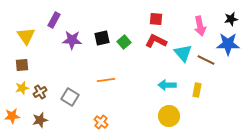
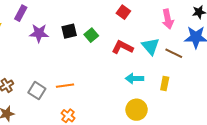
red square: (156, 19) -> (123, 12), turned 32
red L-shape: (156, 41) -> (122, 47), moved
orange line: (106, 80) -> (65, 86), moved

